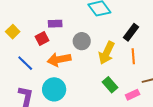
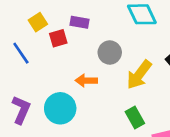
yellow square: (13, 32) -> (38, 22), moved
orange arrow: (59, 59) -> (86, 80), moved, size x0.7
blue line: (25, 63) -> (21, 53), moved

